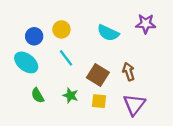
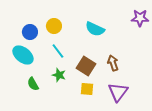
purple star: (146, 24) -> (140, 18), moved
green star: (71, 95) -> (59, 75), moved

